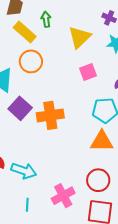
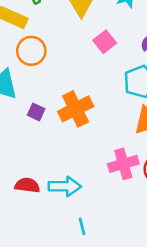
purple square: (20, 108) -> (36, 112), size x0.6
pink cross: (63, 196) -> (123, 164), moved, turned 30

